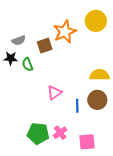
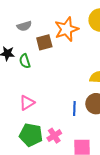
gray semicircle: (19, 40) -> (24, 26), moved
pink triangle: (54, 93) -> (27, 103), moved

